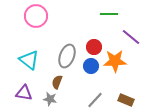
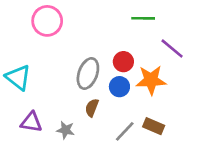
cyan triangle: (29, 60) -> (18, 77), moved
brown semicircle: (57, 82) -> (92, 108), moved
brown rectangle: (126, 100) -> (154, 126), moved

